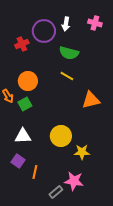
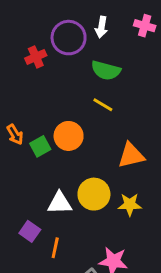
orange circle: (28, 81) -> (69, 136), moved
orange triangle: (91, 100) -> (131, 155), moved
white triangle: (23, 136) -> (60, 203), moved
yellow star: (82, 152) -> (130, 205), moved

